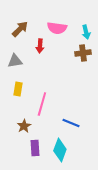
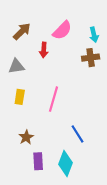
pink semicircle: (57, 28) -> (62, 30), turned -54
pink line: (42, 104) -> (53, 99), moved
blue line: (71, 123) -> (77, 134), turned 36

